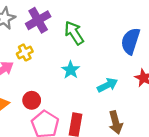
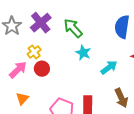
cyan star: (71, 70) -> (83, 53), moved
red circle: (32, 100) -> (42, 69), moved

